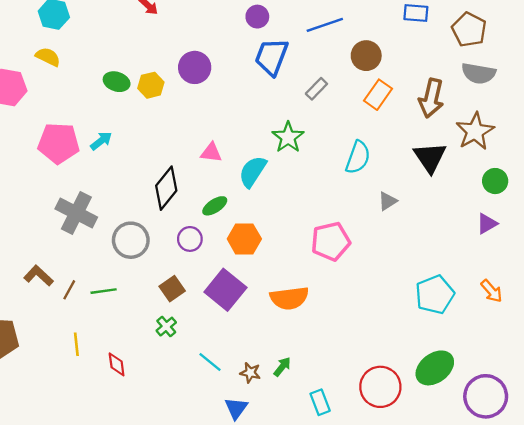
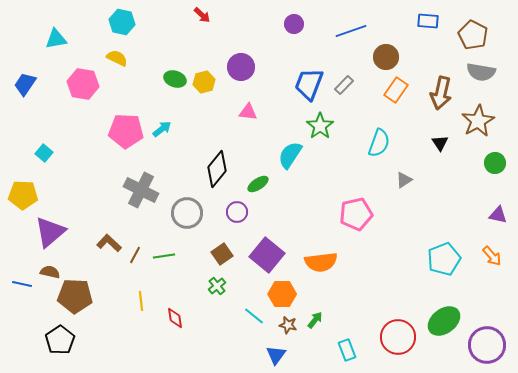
blue trapezoid: (272, 57) -> (309, 84), moved
pink triangle: (211, 153) -> (248, 112), moved
black triangle: (430, 157) -> (440, 143), size x0.6
purple triangle: (487, 224) -> (498, 215), moved, turned 42
orange hexagon: (244, 239) -> (282, 294), moved

